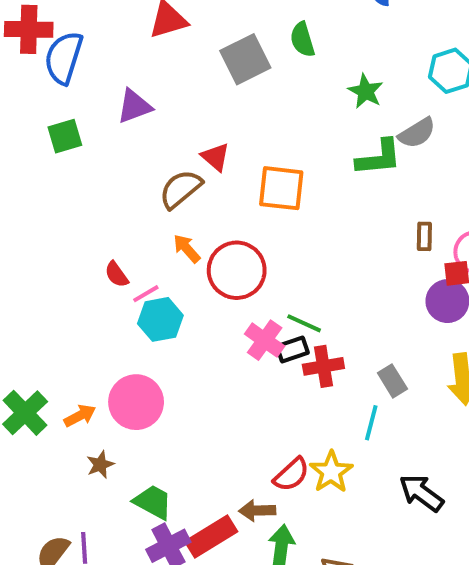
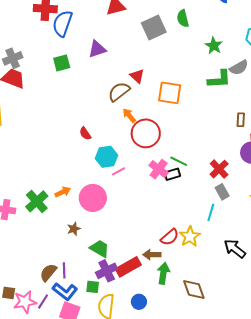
orange arrow: (187, 248) -> (129, 115), moved
pink line: (146, 294) -> (119, 171), moved
red cross: (323, 366) -> (219, 169), moved, turned -36
orange arrow: (80, 416) -> (63, 192), moved

